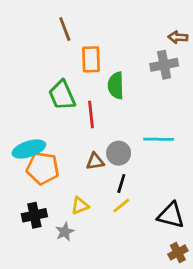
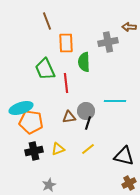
gray cross: (164, 65) -> (108, 42), moved
black line: (121, 183) -> (88, 123), moved
black cross: (34, 215) -> (34, 151), moved
gray star: (65, 232) -> (49, 185), moved

